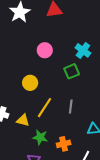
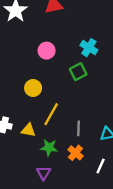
gray line: (71, 106) -> (78, 128), moved
orange cross: (64, 144) -> (75, 153), turned -32

